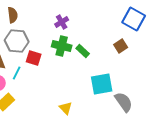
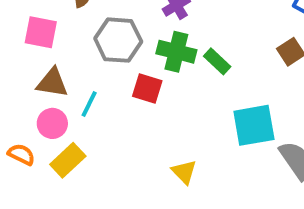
gray hexagon: (17, 41) -> (118, 40), moved
red square: (34, 58) -> (147, 89), moved

